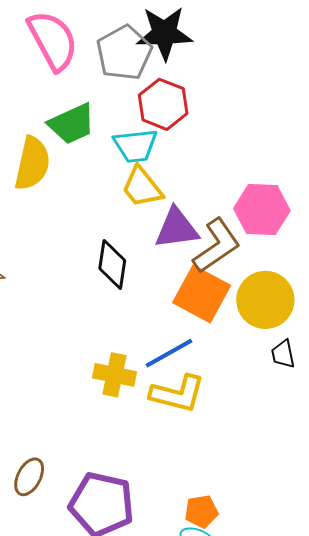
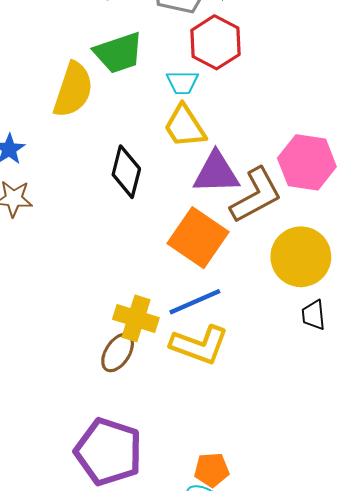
cyan trapezoid: (136, 146) -> (182, 82), size x0.7
black diamond: (112, 264) -> (126, 172), moved
orange square: (202, 294) -> (198, 238), moved
brown ellipse: (29, 477) -> (118, 353), moved

